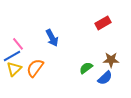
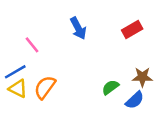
blue arrow: (52, 38) -> (78, 28), moved
pink line: (18, 44) -> (32, 45), moved
yellow triangle: (14, 69) -> (18, 89), turned -49

